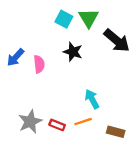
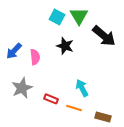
gray star: (30, 122) -> (22, 88), moved
orange line: (83, 122) -> (74, 108), turned 35
red rectangle: (57, 125) -> (51, 99), moved

